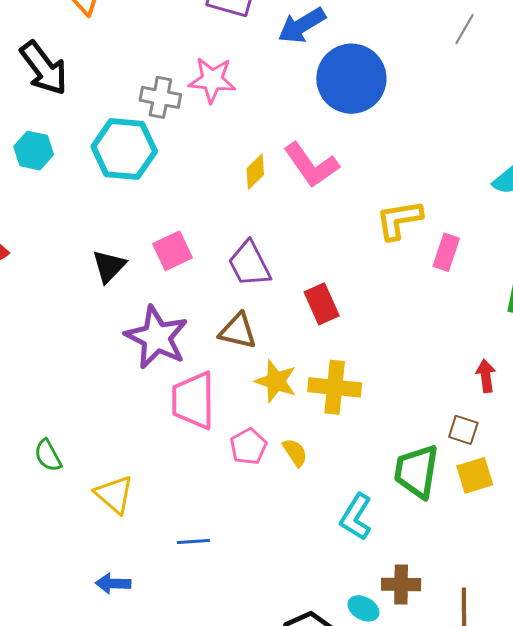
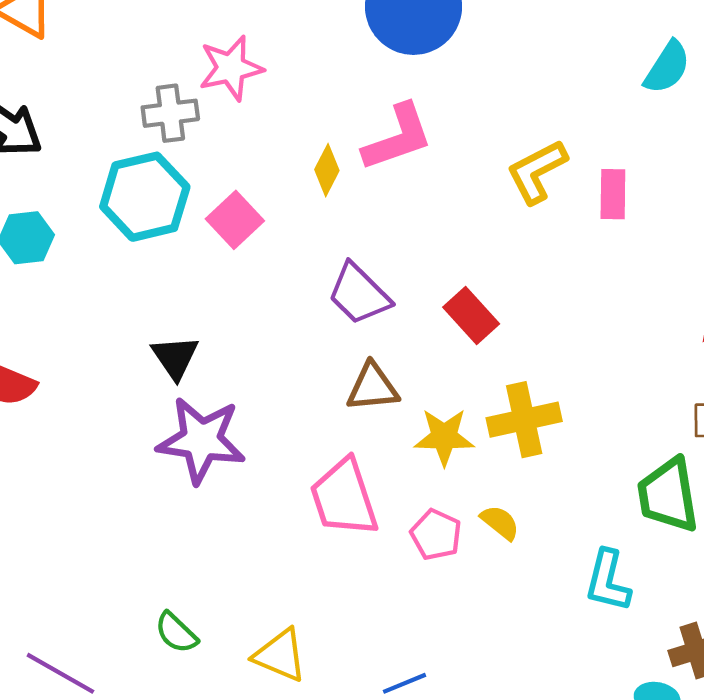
pink L-shape: (311, 165) -> (398, 137), turned -56
pink square: (173, 251) -> (235, 220), moved
purple star: (157, 337) -> (201, 440), moved

